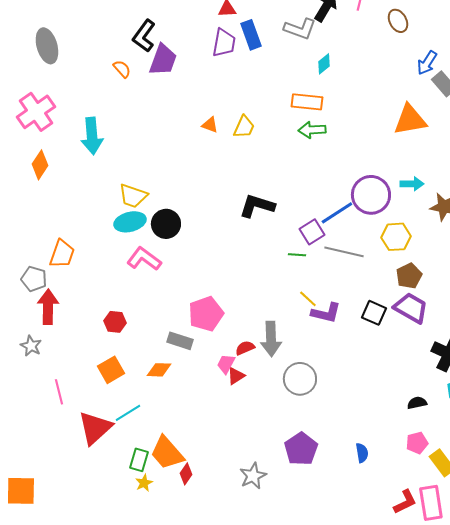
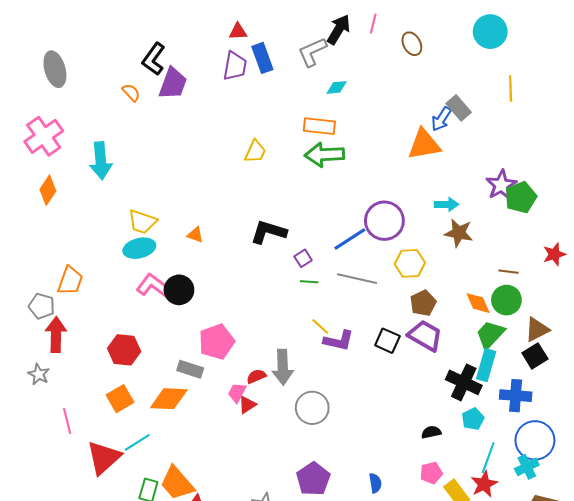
gray L-shape: (300, 29) -> (312, 52), turned 136
blue arrow: (427, 63) -> (441, 119), moved
cyan diamond: (324, 64) -> (337, 87), turned 35
orange triangle: (210, 125) -> (195, 235), moved
green arrow: (312, 130) -> (324, 155), size x1.4
cyan arrow: (412, 184) -> (446, 204), moved
black circle: (166, 224) -> (179, 290), moved
purple square: (312, 232) -> (303, 258), moved, size x0.7
red hexagon: (115, 322) -> (124, 350), size x1.4
orange diamond: (159, 370) -> (169, 399), size x1.5

